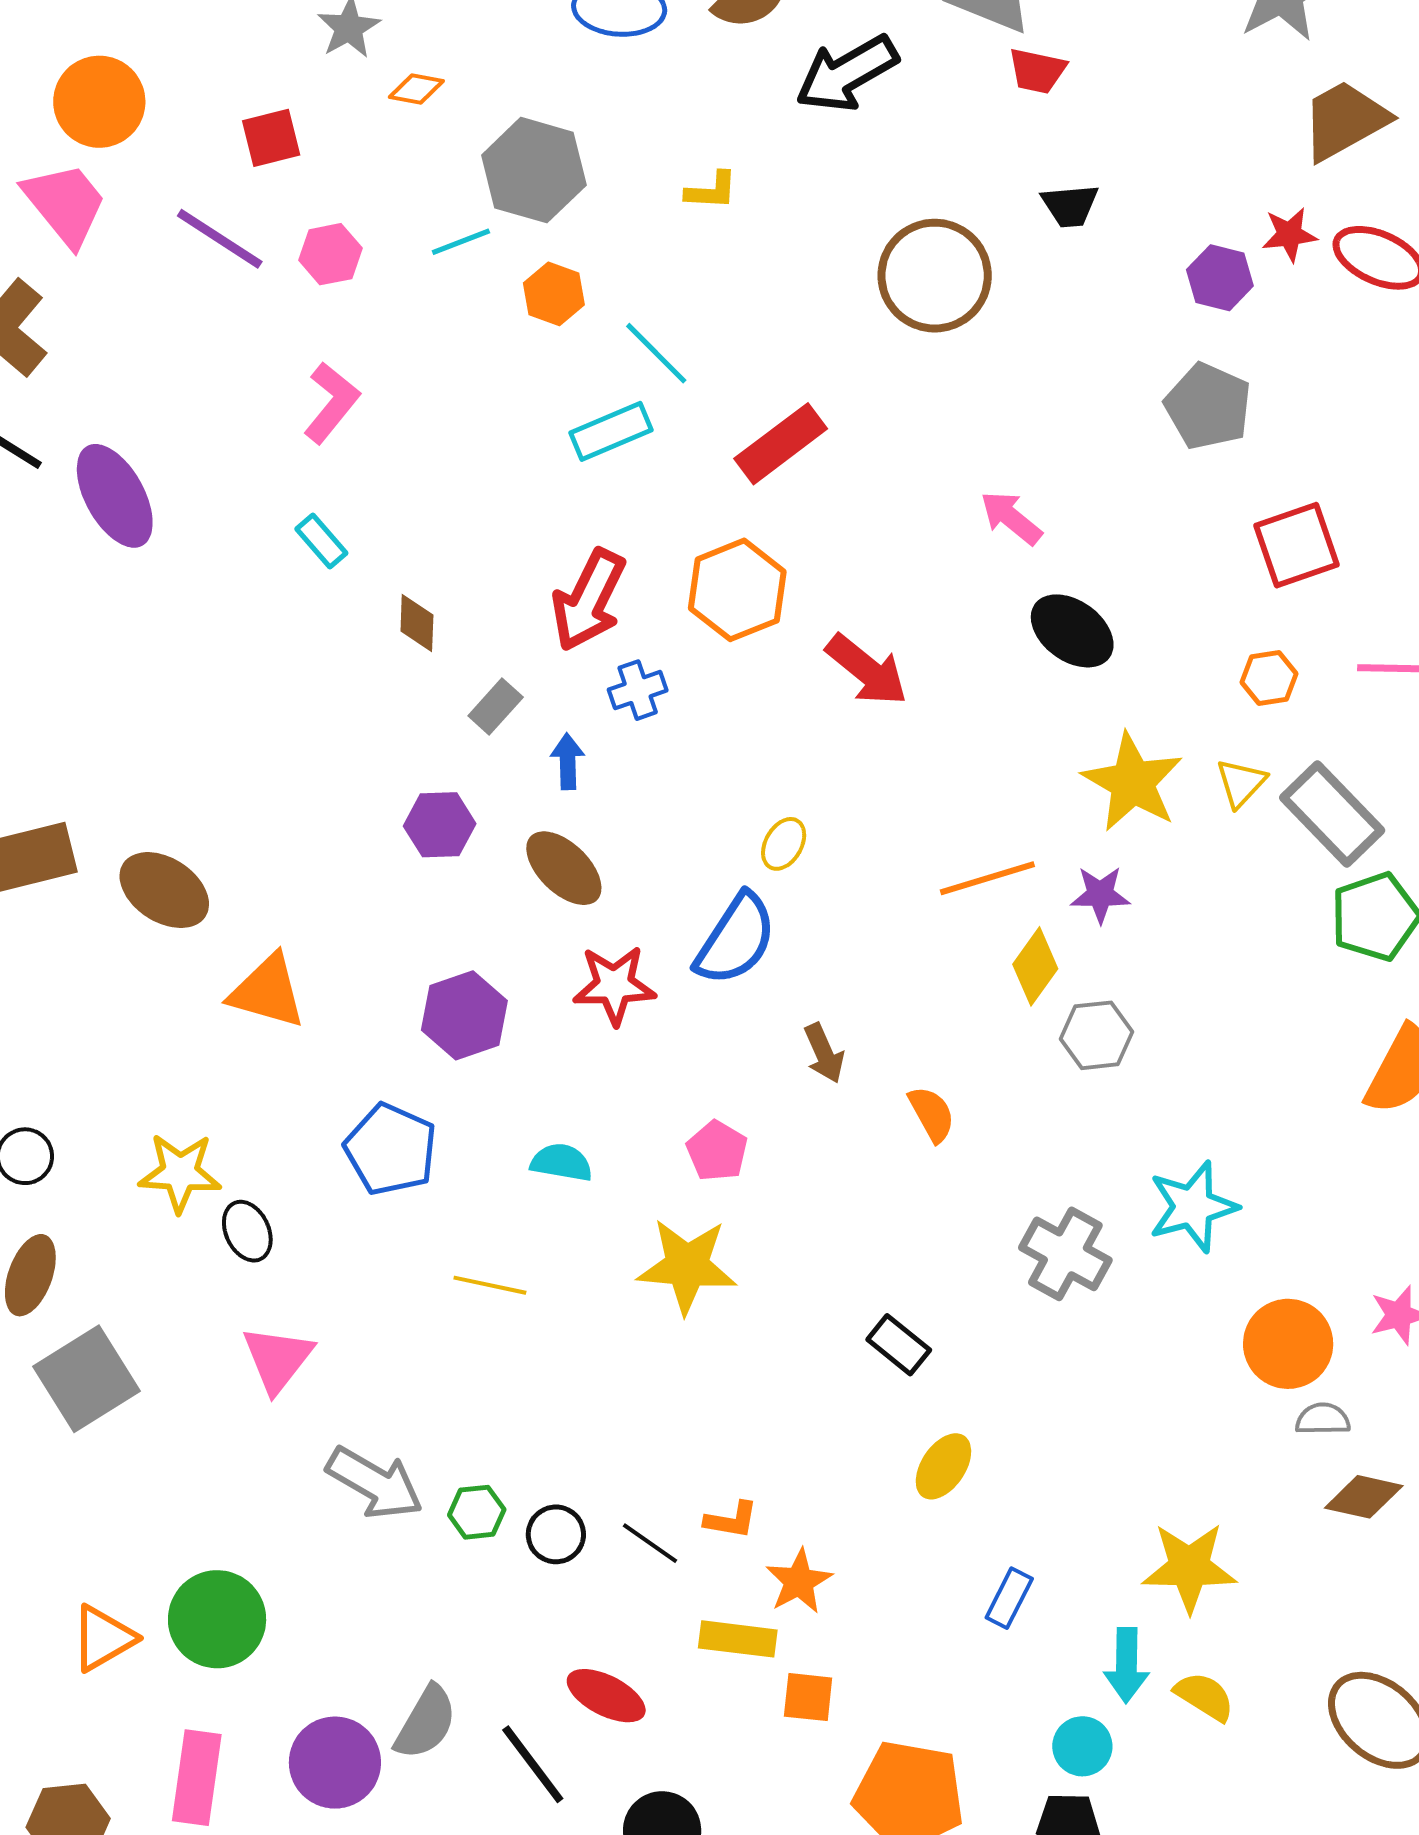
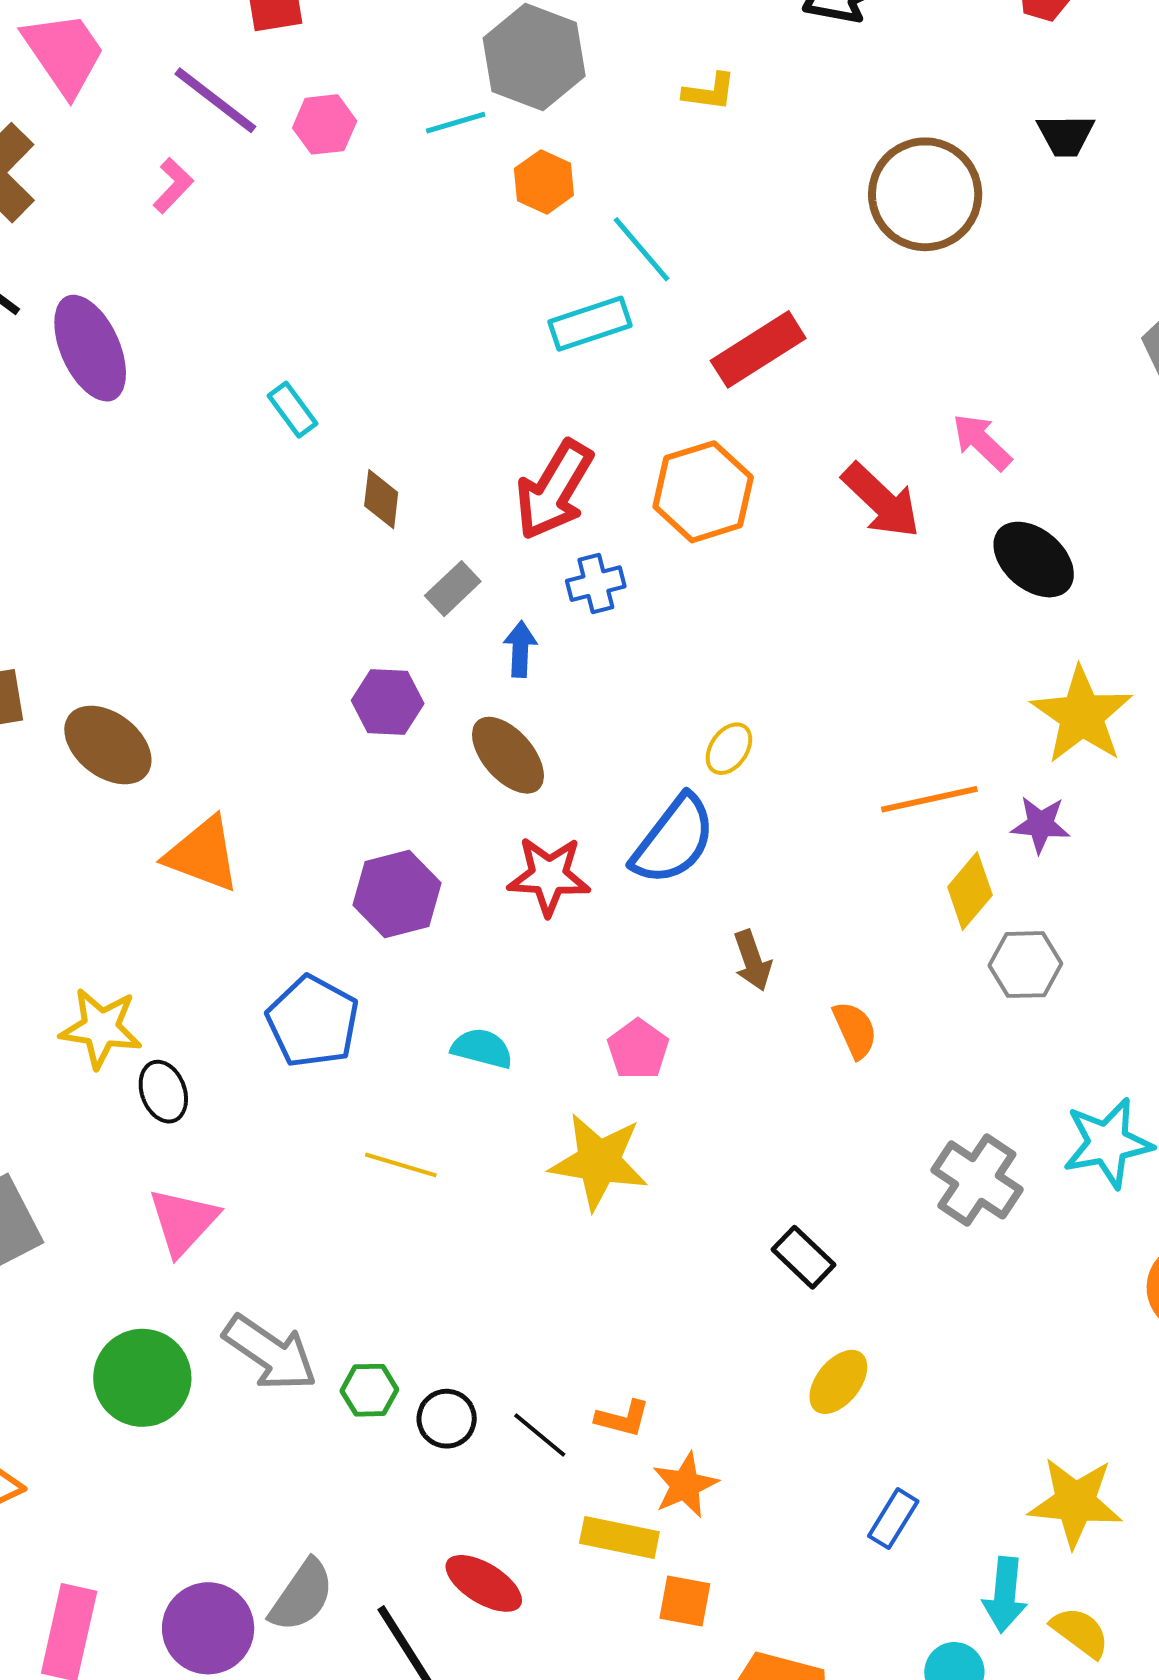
pink L-shape: (331, 403) -> (173, 186), moved, size x0.7
red arrow: (867, 670) -> (881, 501), moved
green circle: (217, 1619) -> (142, 1378), moved

